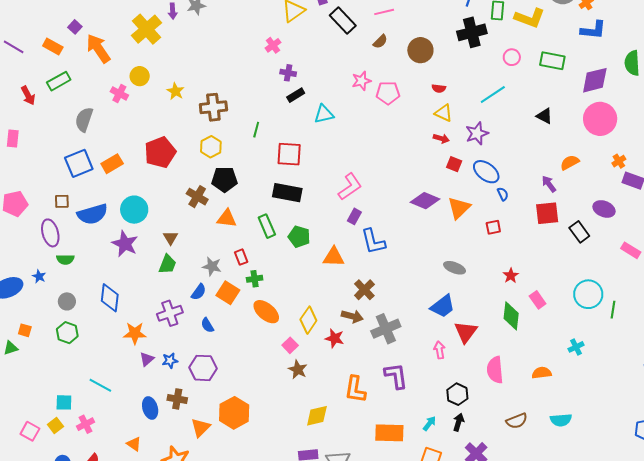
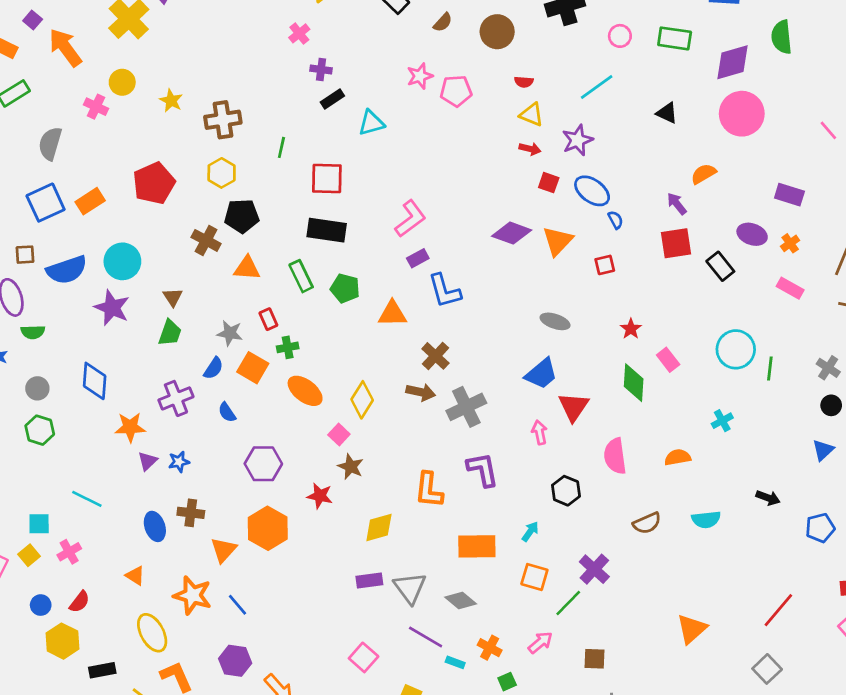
orange cross: (619, 161) -> (790, 243), moved
purple rectangle: (354, 216) -> (418, 258), turned 35
red star: (335, 338) -> (320, 496), moved
purple hexagon: (203, 368) -> (263, 464), moved
black arrow: (459, 422) -> (768, 498), moved, turned 96

